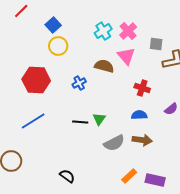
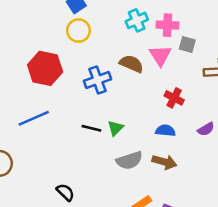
pink cross: (128, 31) -> (167, 25), turned 36
gray square: (156, 44) -> (187, 44), moved
blue cross: (79, 83) -> (97, 80), size x1.5

